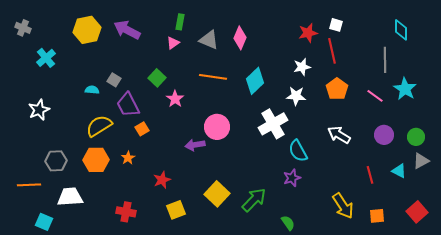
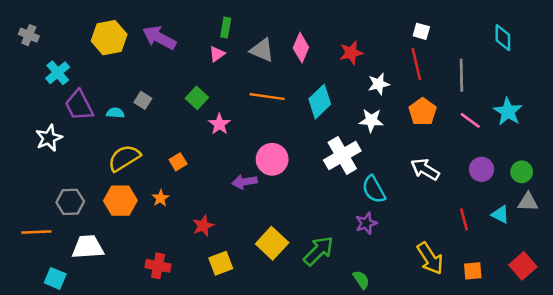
red star: (308, 33) -> (351, 53), moved
gray line: (385, 60) -> (461, 75), moved
purple trapezoid: (128, 105) -> (79, 105), moved
gray triangle: (421, 161) -> (528, 202), turned 30

